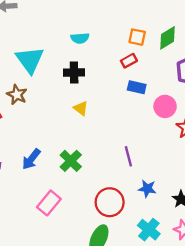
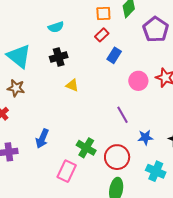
blue rectangle: (137, 87) -> (114, 55), turned -56
pink circle: (165, 106) -> (138, 81), moved
green cross: (71, 161) -> (86, 148), moved

